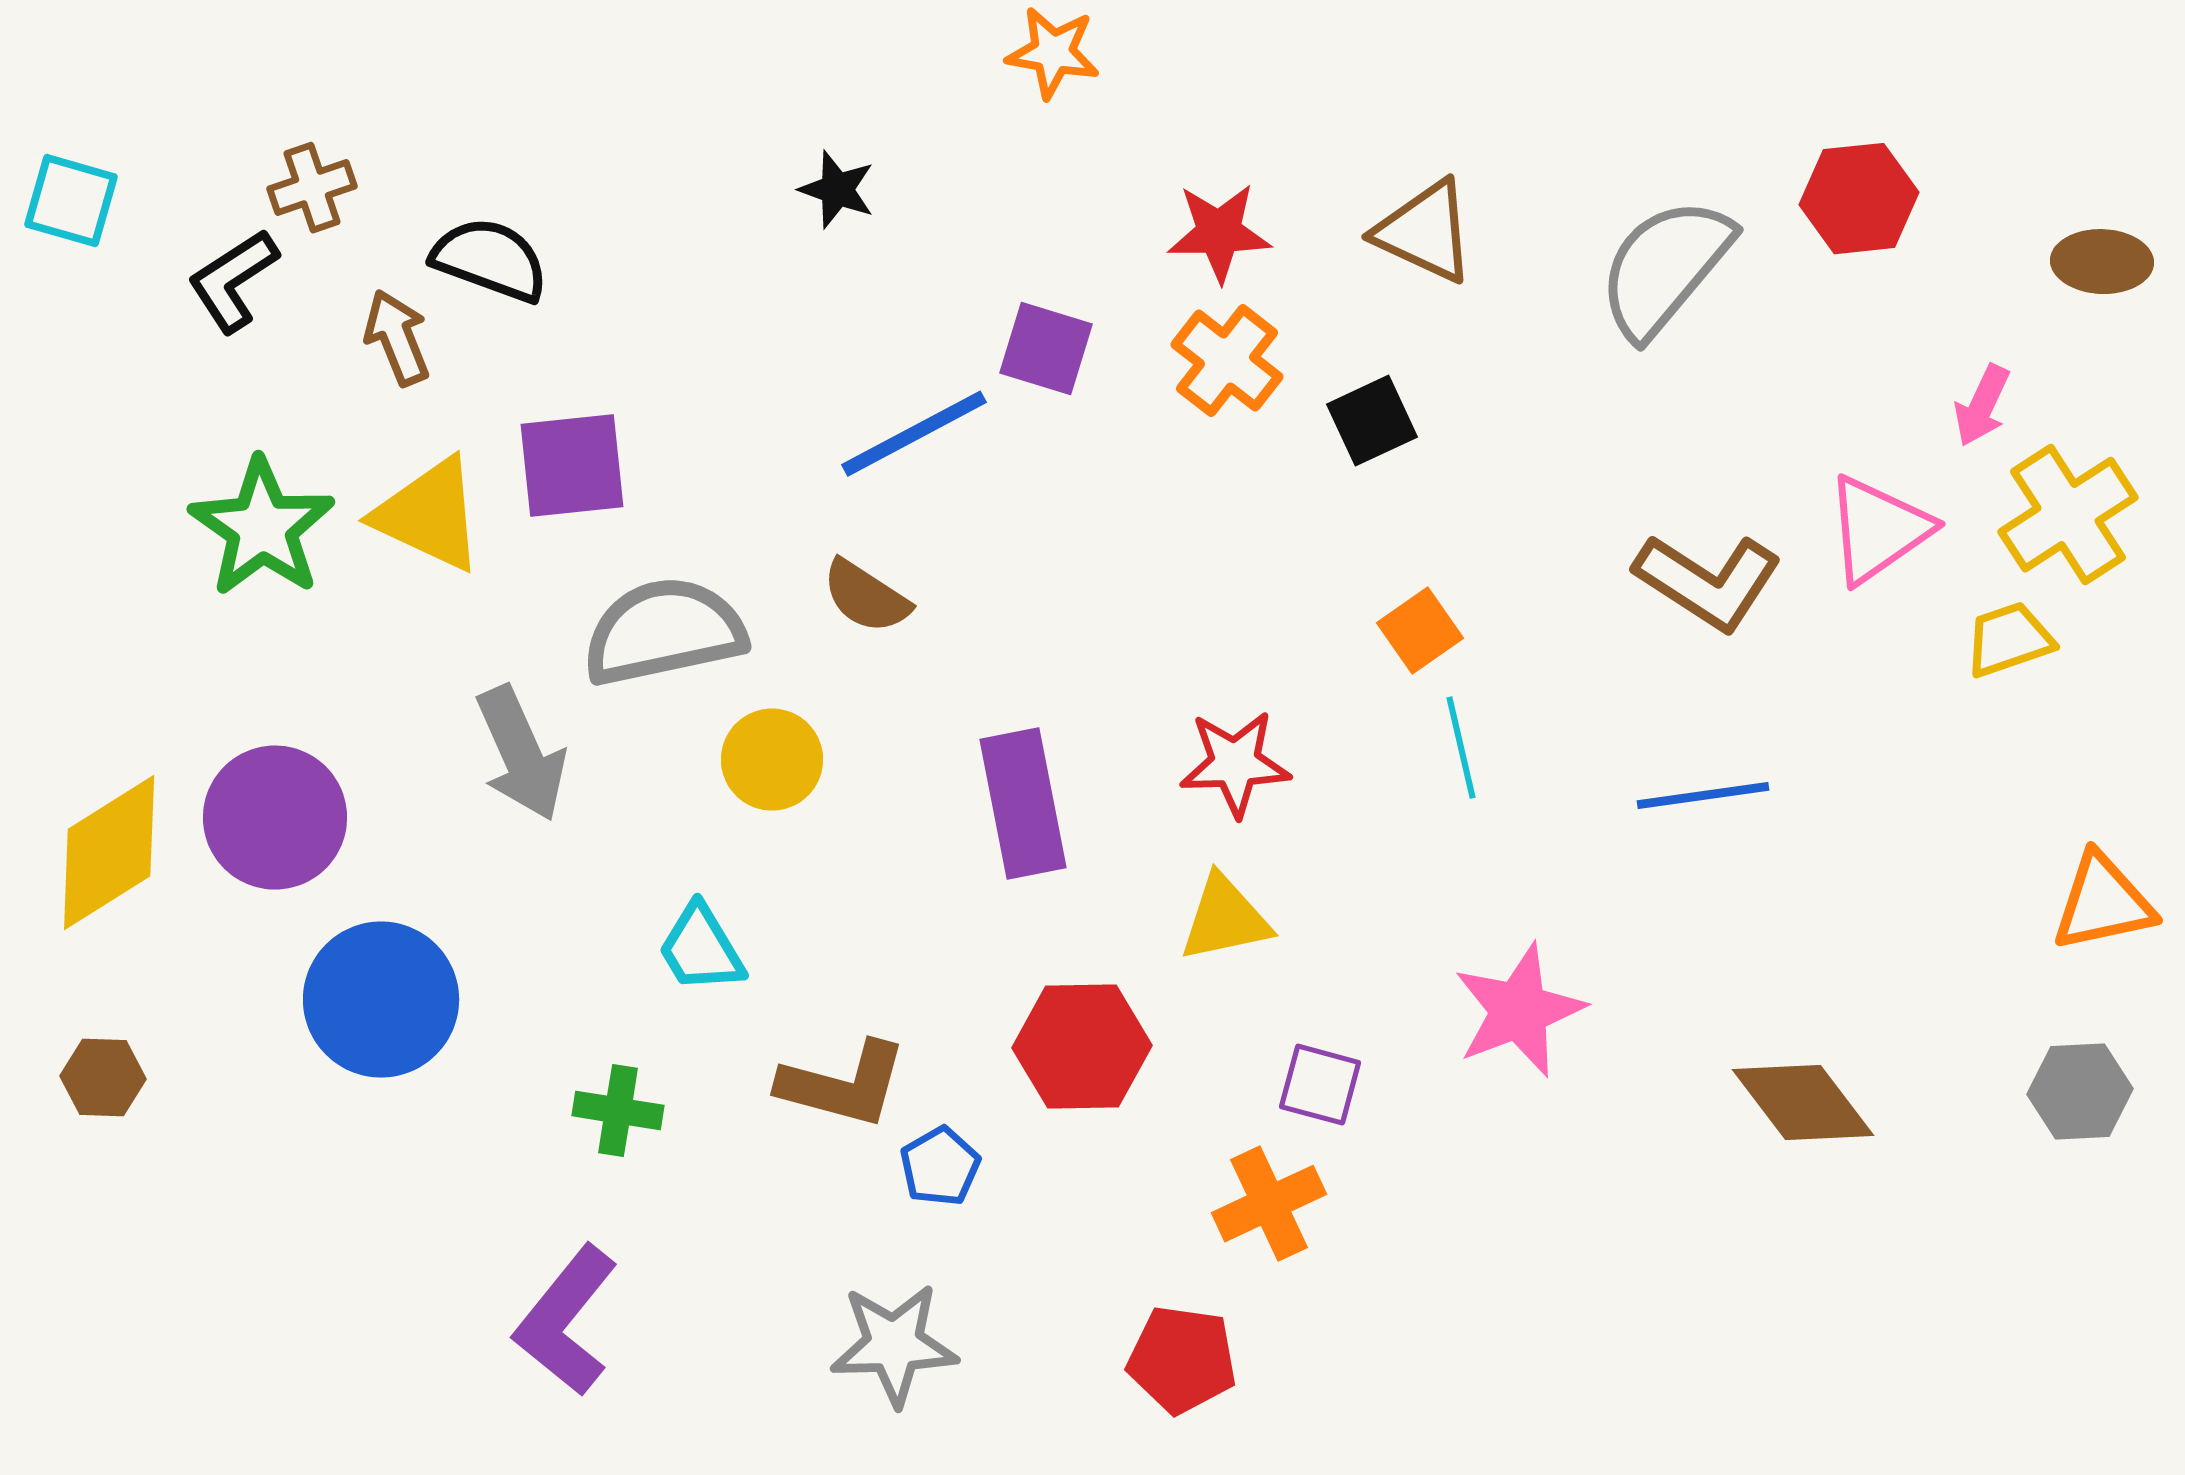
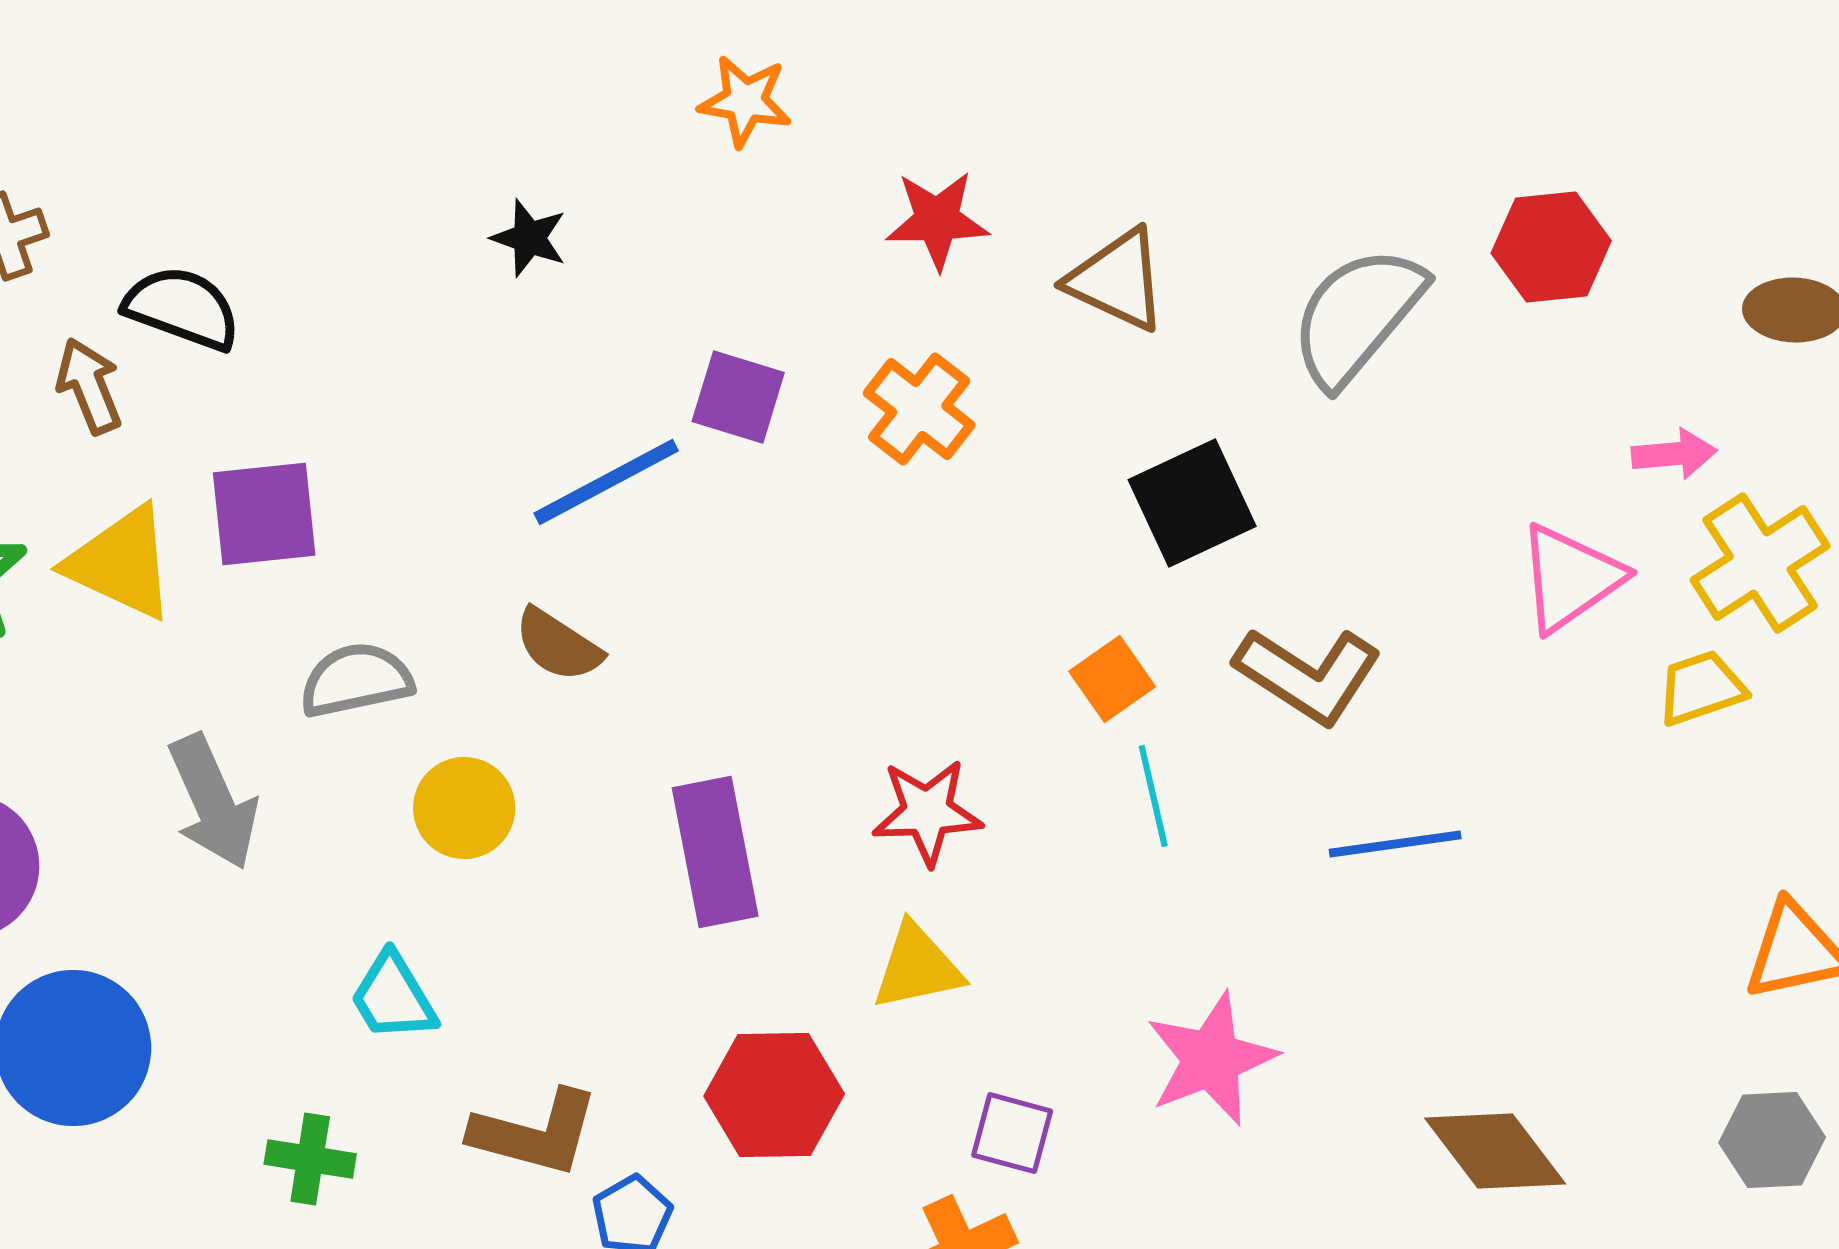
red star: (1219, 233) -> (937, 220), moved
pink arrow: (1982, 406) -> (1674, 454), turned -120
black square: (1372, 421) -> (1192, 503), moved, size x1.4
brown L-shape: (1708, 582) -> (1308, 675), moved
gray semicircle: (664, 632) -> (356, 680), size x0.7

